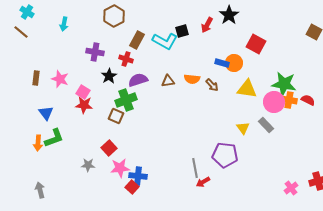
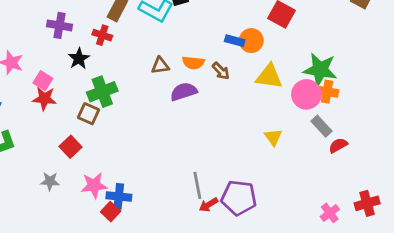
purple semicircle: (138, 80) -> (184, 92), moved
red semicircle: (308, 100) -> (338, 145), moved, turned -56
gray rectangle: (266, 125) -> (322, 126), moved
yellow triangle: (243, 128) -> (273, 137), moved
red square: (109, 148) -> (71, 147), moved
purple pentagon: (225, 155) -> (239, 198), moved

